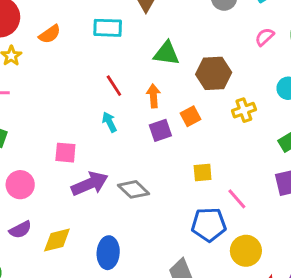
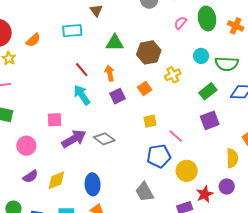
orange square: (190, 116) -> (145, 89), moved
cyan arrow: (109, 122) -> (82, 95), size x1.5

